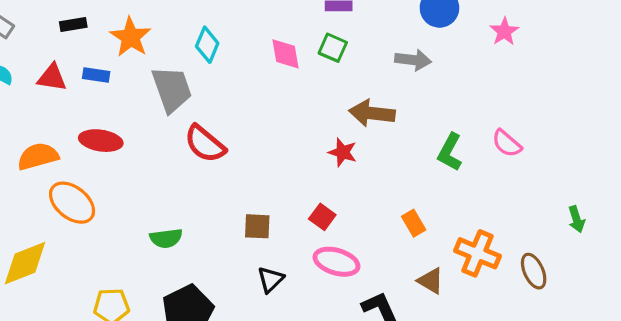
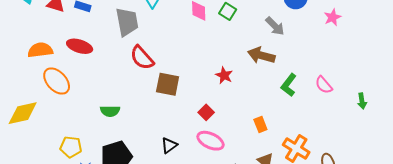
gray arrow: (413, 60) -> (275, 26), turned 30
brown arrow: (372, 113) -> (261, 55), moved
green arrow: (577, 219) -> (362, 101), moved
brown square: (257, 226) -> (168, 84), moved, size x1.4

